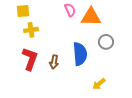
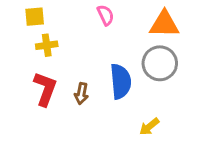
orange triangle: (91, 17) -> (164, 24), moved
gray circle: (106, 42) -> (160, 63), size x1.5

